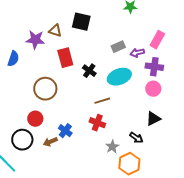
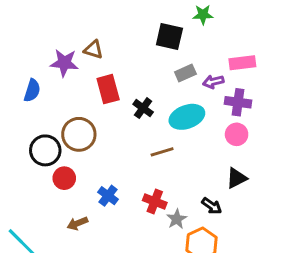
black square: (81, 22) -> (169, 37), moved
pink rectangle: (157, 40) -> (242, 63), turned 54
red cross: (97, 123) -> (155, 202), moved
black circle: (22, 140) -> (45, 150), moved
brown arrow: (50, 142) -> (77, 223), moved

